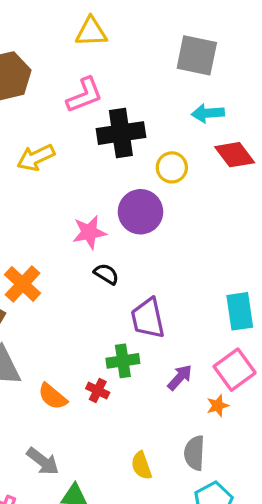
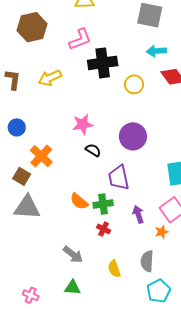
purple circle: (141, 212) -> (133, 136), moved
purple arrow: (180, 377) -> (138, 214), turned -60
red cross: (98, 391) -> (104, 229), moved
orange semicircle: (53, 396) -> (79, 201), moved
gray arrow: (43, 461) -> (73, 254), moved

